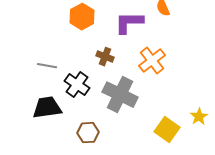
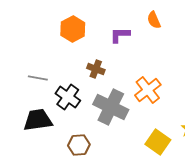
purple L-shape: (129, 23) -> (120, 35), size x0.7
orange cross: (152, 61) -> (148, 90), moved

